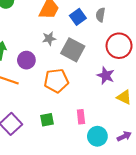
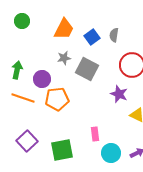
orange pentagon: (56, 81) -> (57, 99), moved
green square: (47, 120) -> (62, 150), moved, size x1.6

